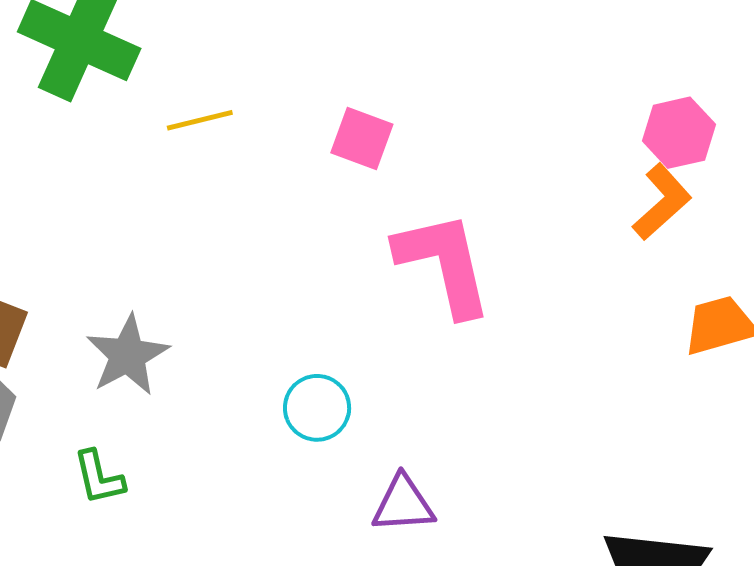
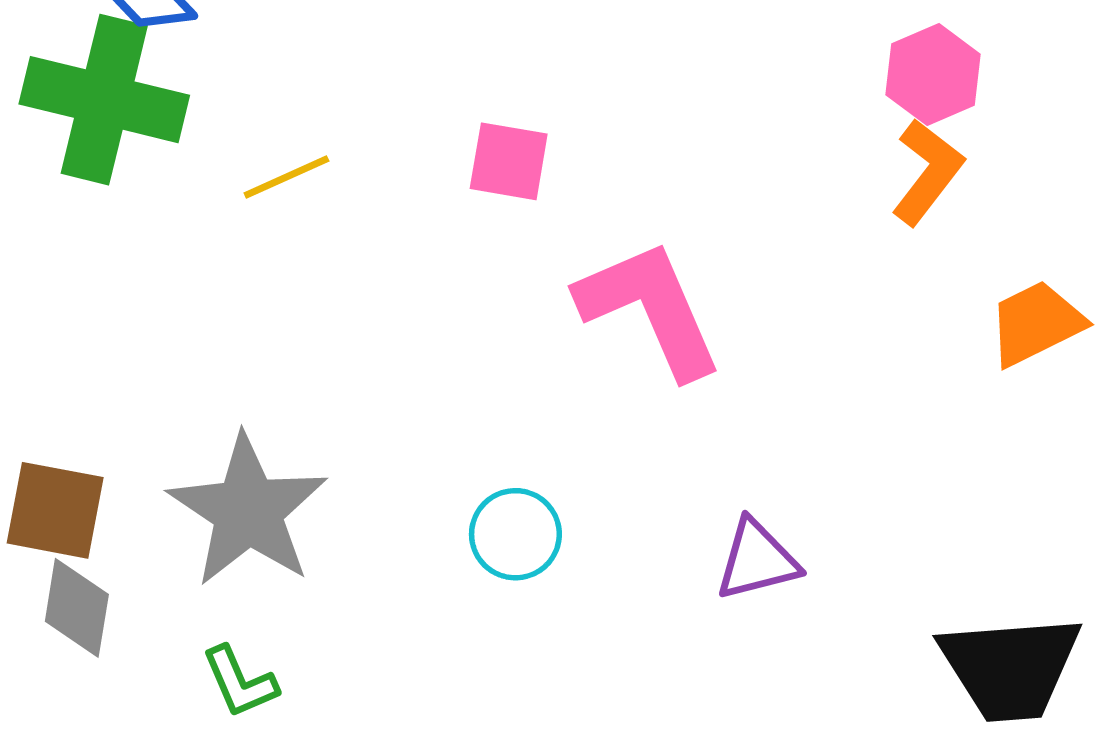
gray star: (128, 355) -> (248, 511), size x1.4
purple triangle: (403, 504) -> (757, 560), moved

